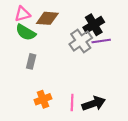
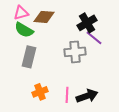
gray cross: (81, 41) -> (75, 52), moved, turned 30
purple line: (101, 41) -> (94, 38), turned 48
gray rectangle: (31, 61) -> (29, 57), size x1.5

